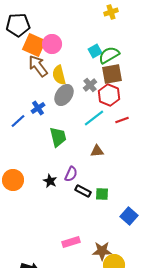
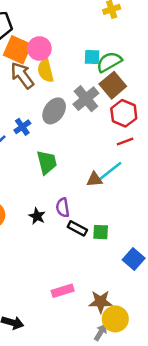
cyan square: (95, 51) -> (92, 57), turned 32
brown square: (112, 74) -> (113, 85), turned -30
yellow semicircle: (59, 75) -> (46, 71), moved
gray cross: (90, 85) -> (86, 99), size x1.5
red hexagon: (109, 95) -> (124, 113), moved
cyan line: (94, 118) -> (110, 171), moved
purple semicircle: (71, 174) -> (63, 208), turned 147

